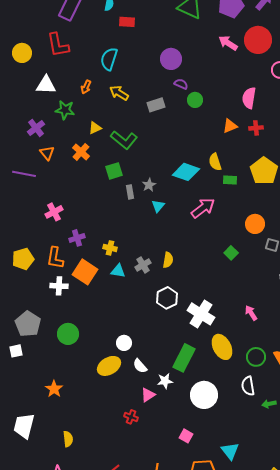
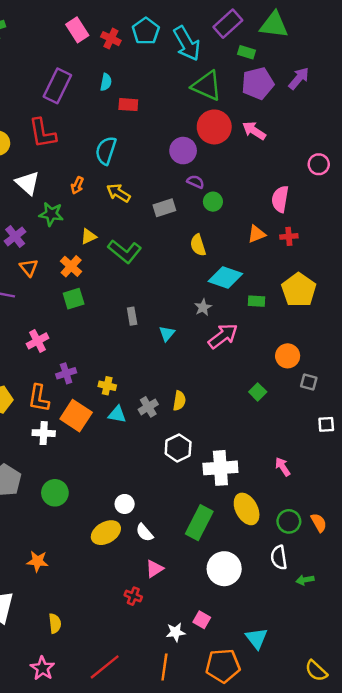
red circle: (258, 40) -> (214, 127), moved
white triangle: (46, 85) -> (28, 183), turned 40
yellow semicircle: (215, 162) -> (198, 245), moved
green square: (114, 171) -> (74, 299), moved
cyan diamond: (186, 172) -> (225, 277), moved
gray star: (149, 185) -> (203, 307), moved
white cross: (201, 314) -> (220, 468), turned -36
white star: (165, 381) -> (176, 632), moved
orange star: (54, 389) -> (37, 561), turned -30

